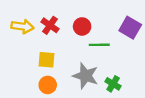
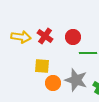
orange circle: (48, 85) -> (53, 83), moved

